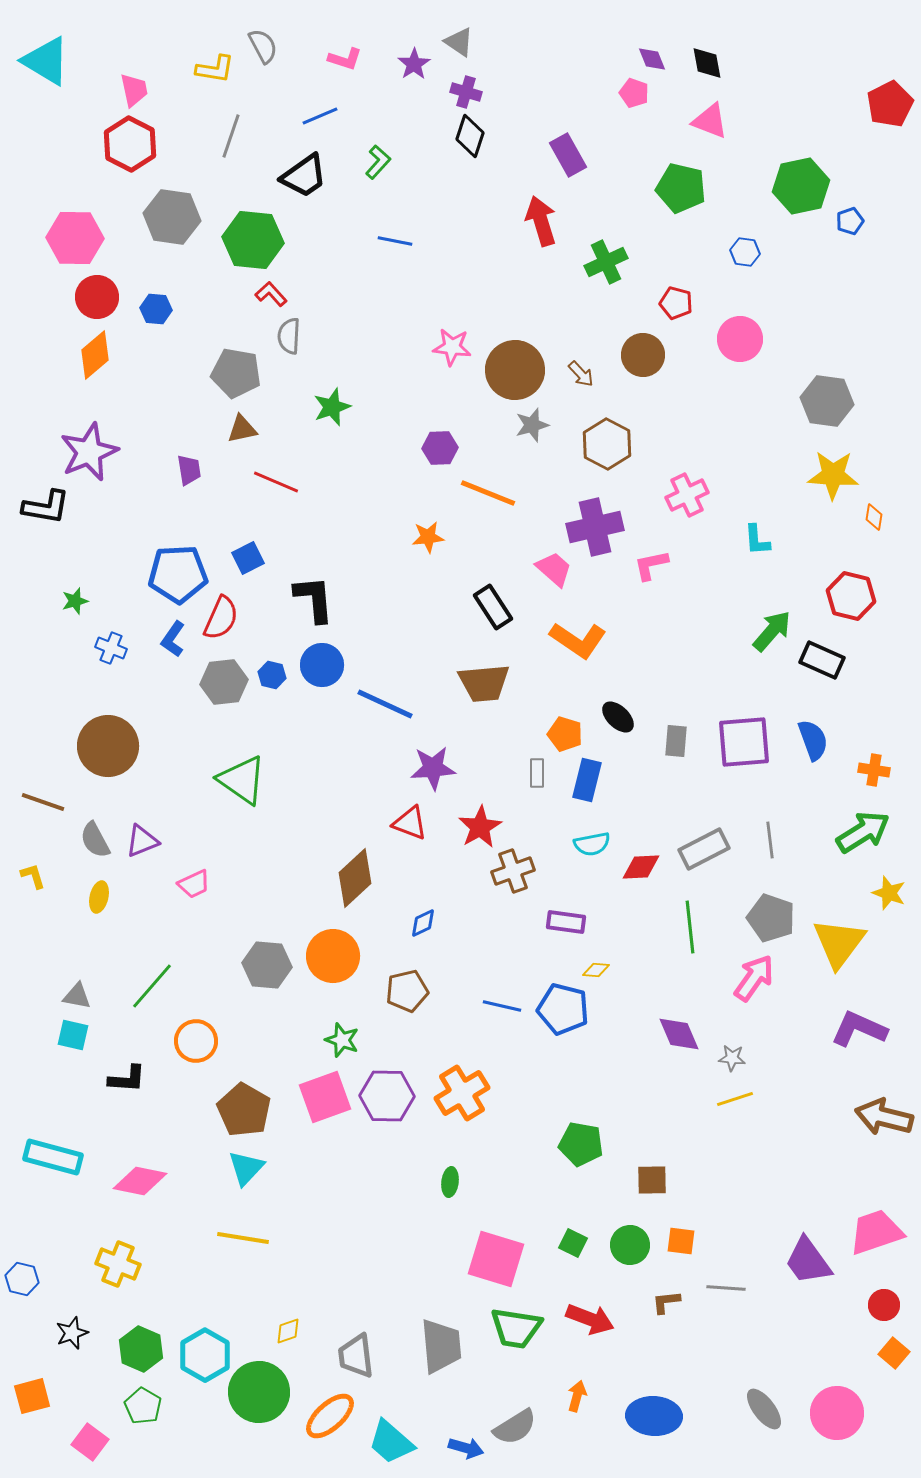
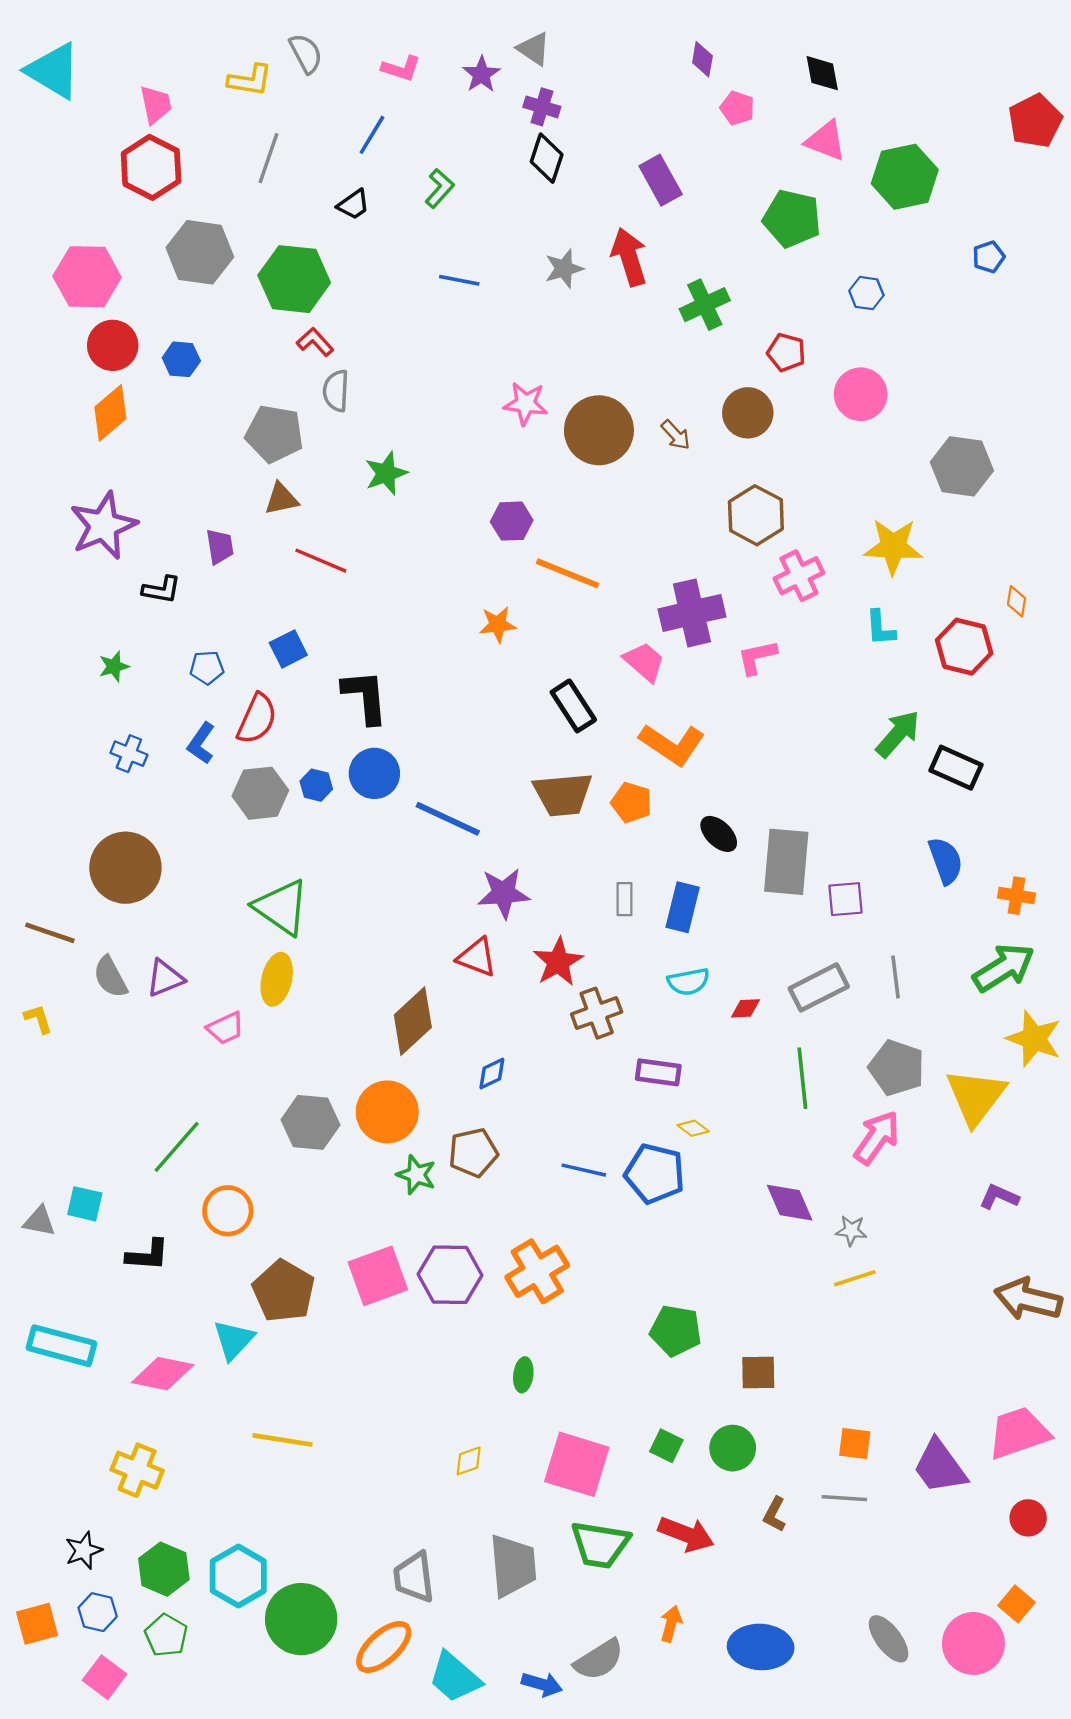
purple diamond: (652, 59) -> (702, 59), moved, turned 32
blue line: (320, 116) -> (372, 135), turned -36
black trapezoid: (304, 176) -> (353, 205), size x0.6
green hexagon: (801, 186) -> (905, 177), moved
gray star: (532, 425) -> (564, 269), moved
brown hexagon: (607, 444) -> (756, 515), moved
yellow star: (833, 475) -> (893, 547), moved
black L-shape: (46, 507) -> (162, 590), moved, size x0.7
blue pentagon: (178, 574) -> (207, 668), size x0.5
red hexagon: (851, 596) -> (964, 647), moved
green star: (75, 601) -> (114, 666), moved
orange pentagon: (565, 734) -> (631, 803), moved
gray rectangle: (676, 741) -> (786, 862), size x1.8
purple square: (744, 742) -> (845, 899), moved, size x0.6
red diamond: (641, 867) -> (745, 1008), size x0.7
yellow star: (889, 893) -> (1034, 1039), size x1.4
yellow ellipse: (99, 897) -> (277, 979), moved, size x1.4
yellow diamond: (596, 970) -> (693, 1128), turned 32
gray triangle: (77, 996) -> (39, 1221), moved
purple L-shape: (859, 1029) -> (999, 1197), size x0.6
green star: (342, 1040) -> (416, 1175), moved
cyan triangle: (246, 1168) -> (234, 1340), moved
orange square: (681, 1241) -> (855, 1443), moved
blue hexagon: (22, 1279) -> (98, 1612), moved
brown L-shape: (666, 1302) -> (775, 1514), turned -56
yellow diamond: (288, 1331) -> (469, 1461), moved
orange square: (894, 1353) -> (1016, 1604), moved

